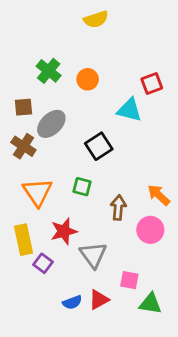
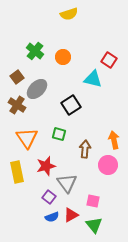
red square: (152, 83) -> (109, 60), turned -35
brown square: (23, 107) -> (17, 77), turned -32
orange arrow: (159, 195) -> (114, 140), turned 36
purple square: (43, 263) -> (49, 197), moved
green triangle: (150, 304) -> (94, 225), moved, turned 42

